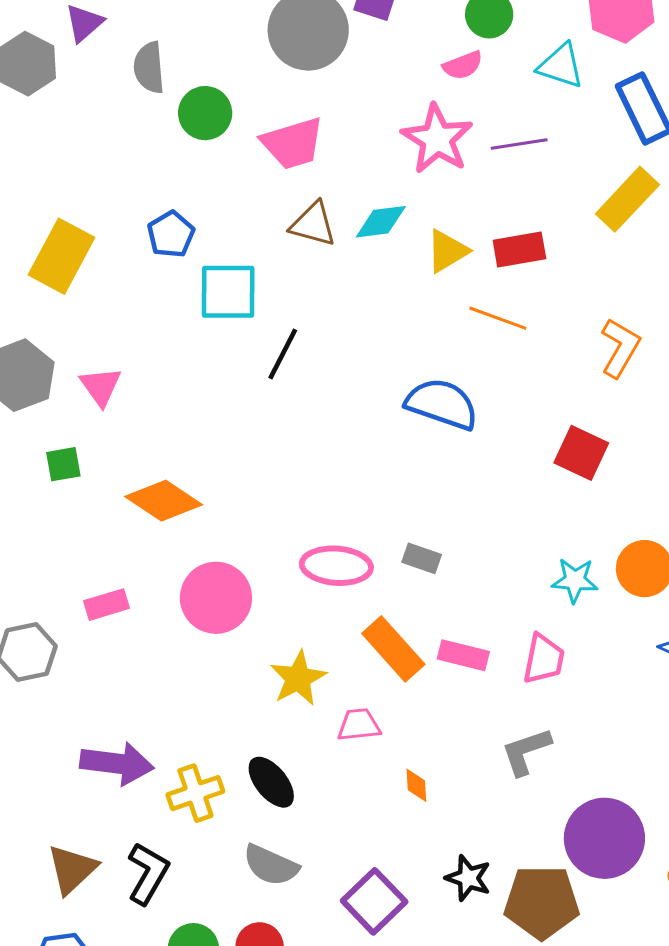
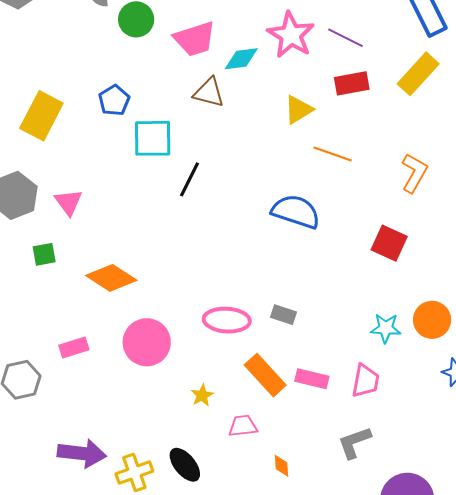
purple line: (519, 144) -> (346, 38), turned 36
cyan diamond: (381, 222) -> (241, 59), moved
red rectangle: (519, 250) -> (352, 83), moved
yellow star: (298, 678) -> (202, 395), size x0.6

